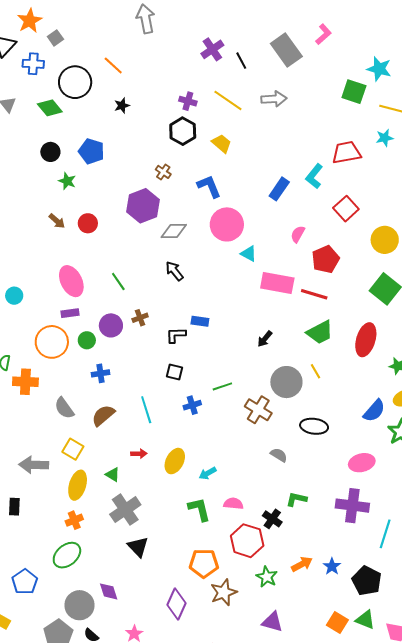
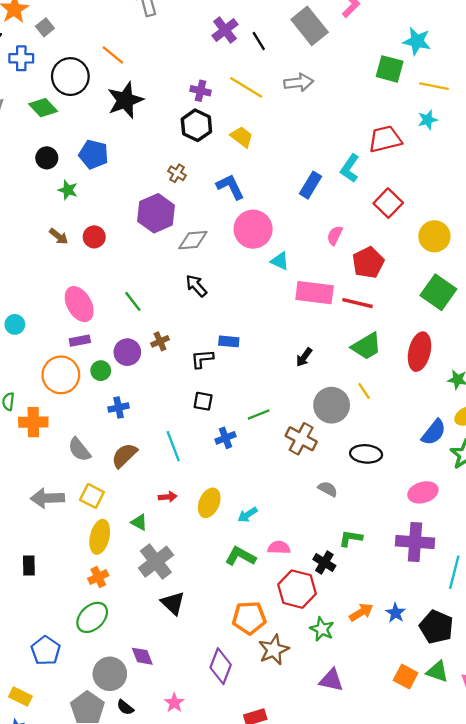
black star: (122, 106) -> (125, 100), size x2.0
gray arrow: (34, 465) -> (47, 498), moved
green L-shape: (199, 509) -> (240, 556), turned -44

